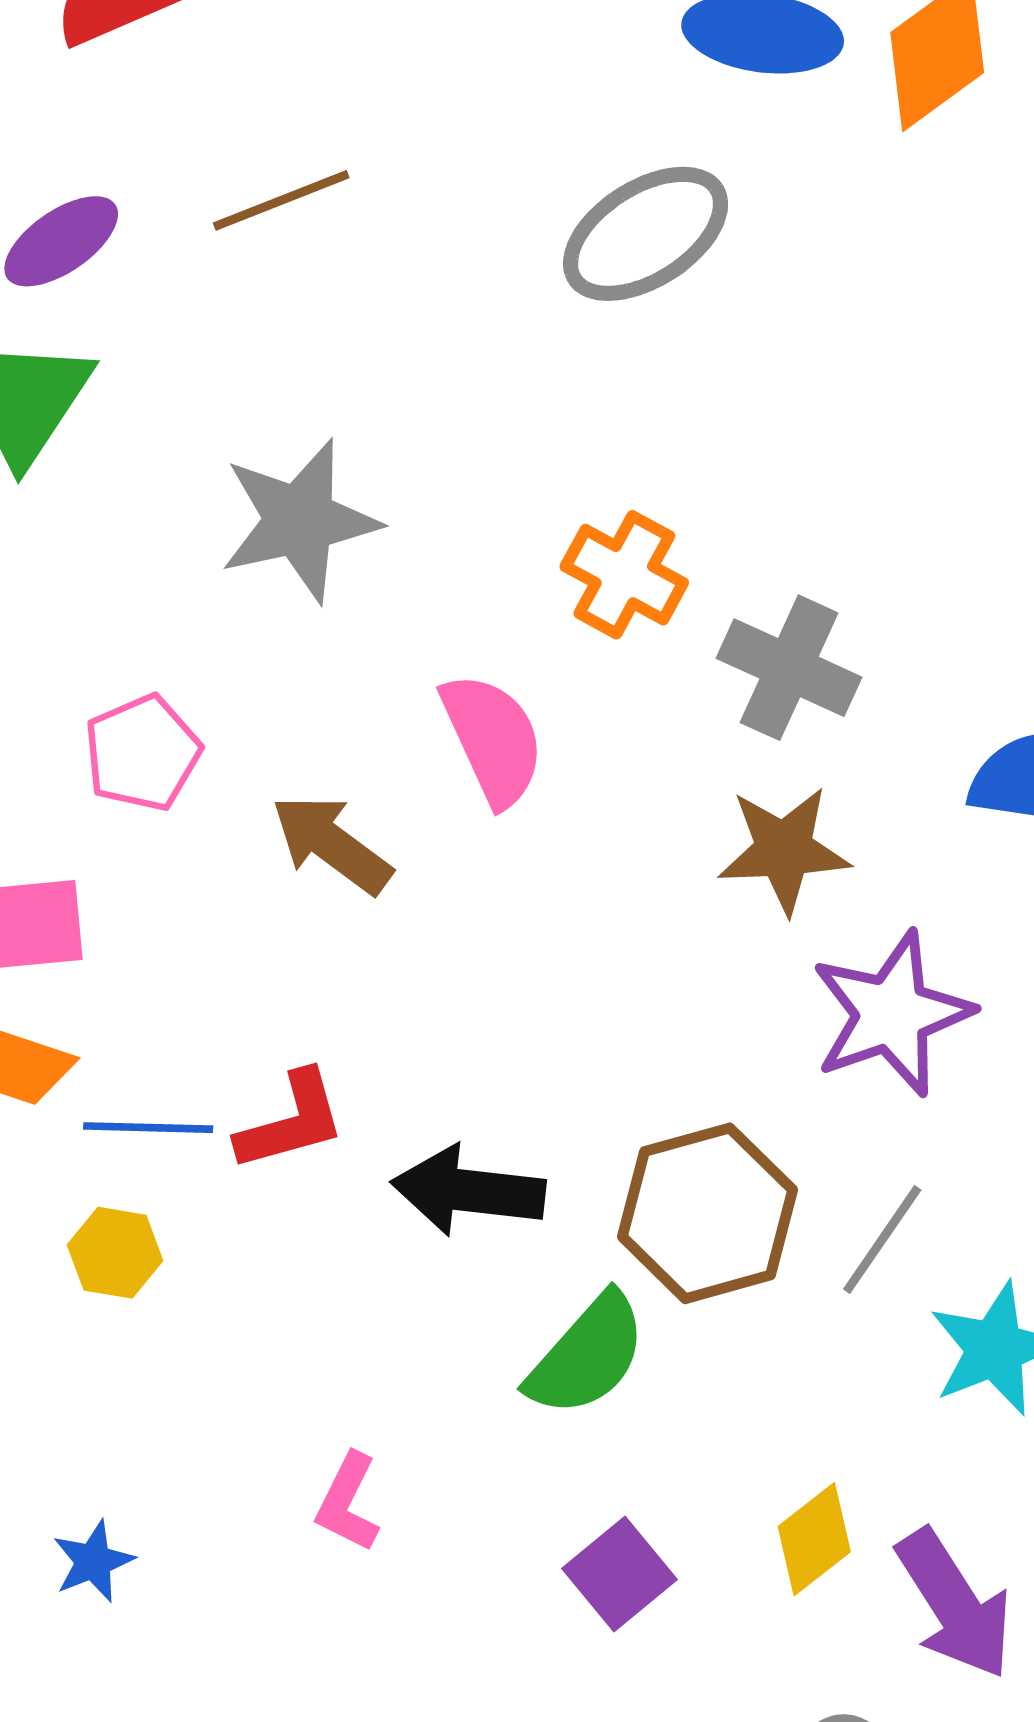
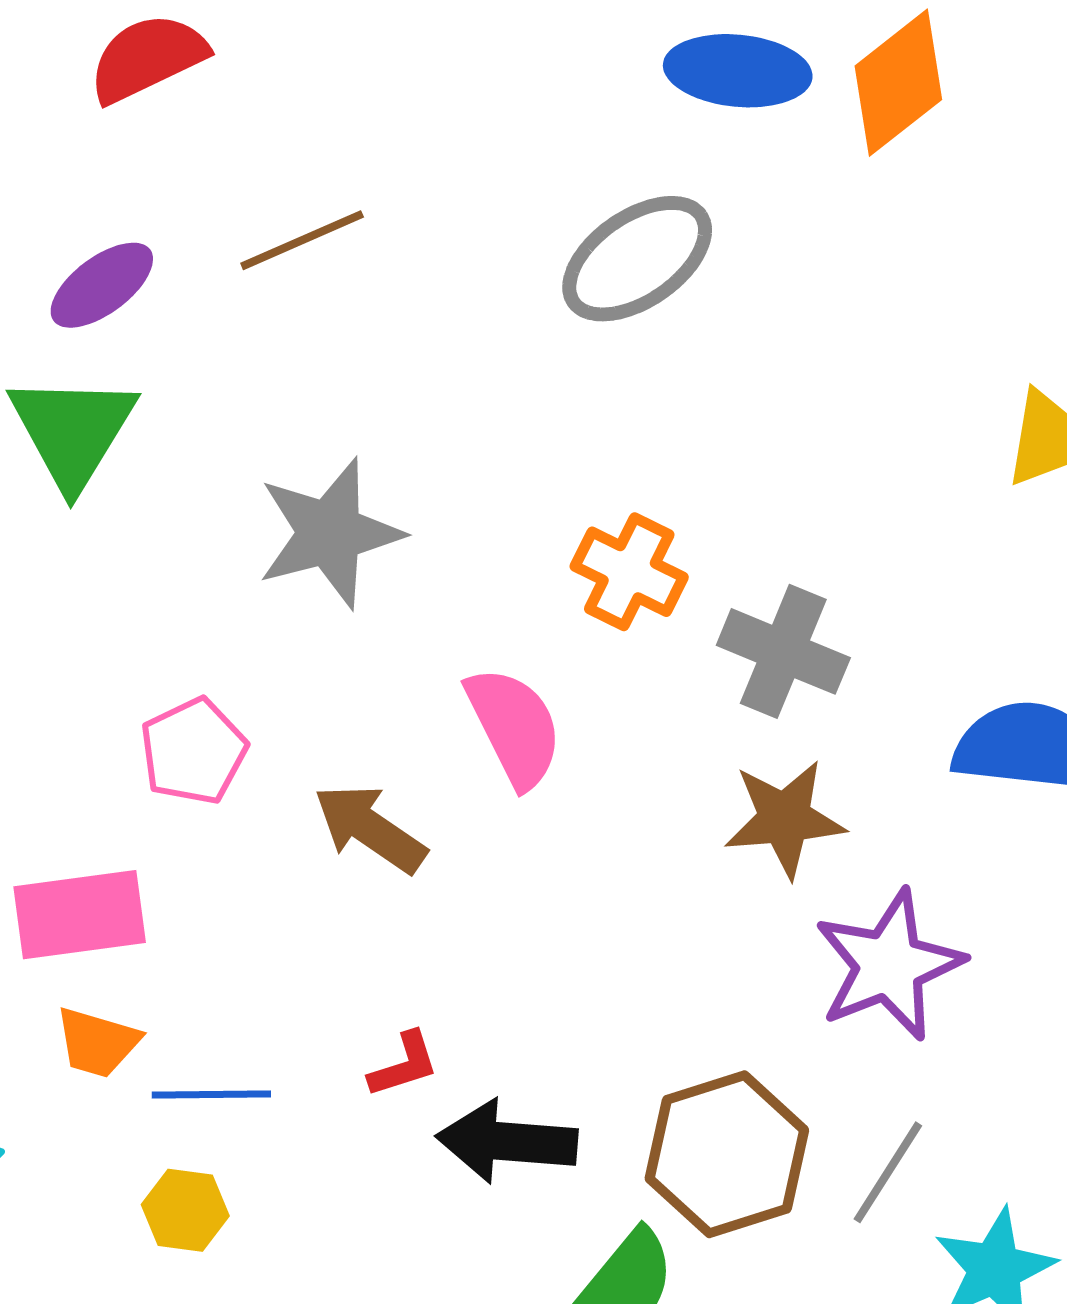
red L-shape: (291, 1121) -> (404, 1065), moved, size x0.7

